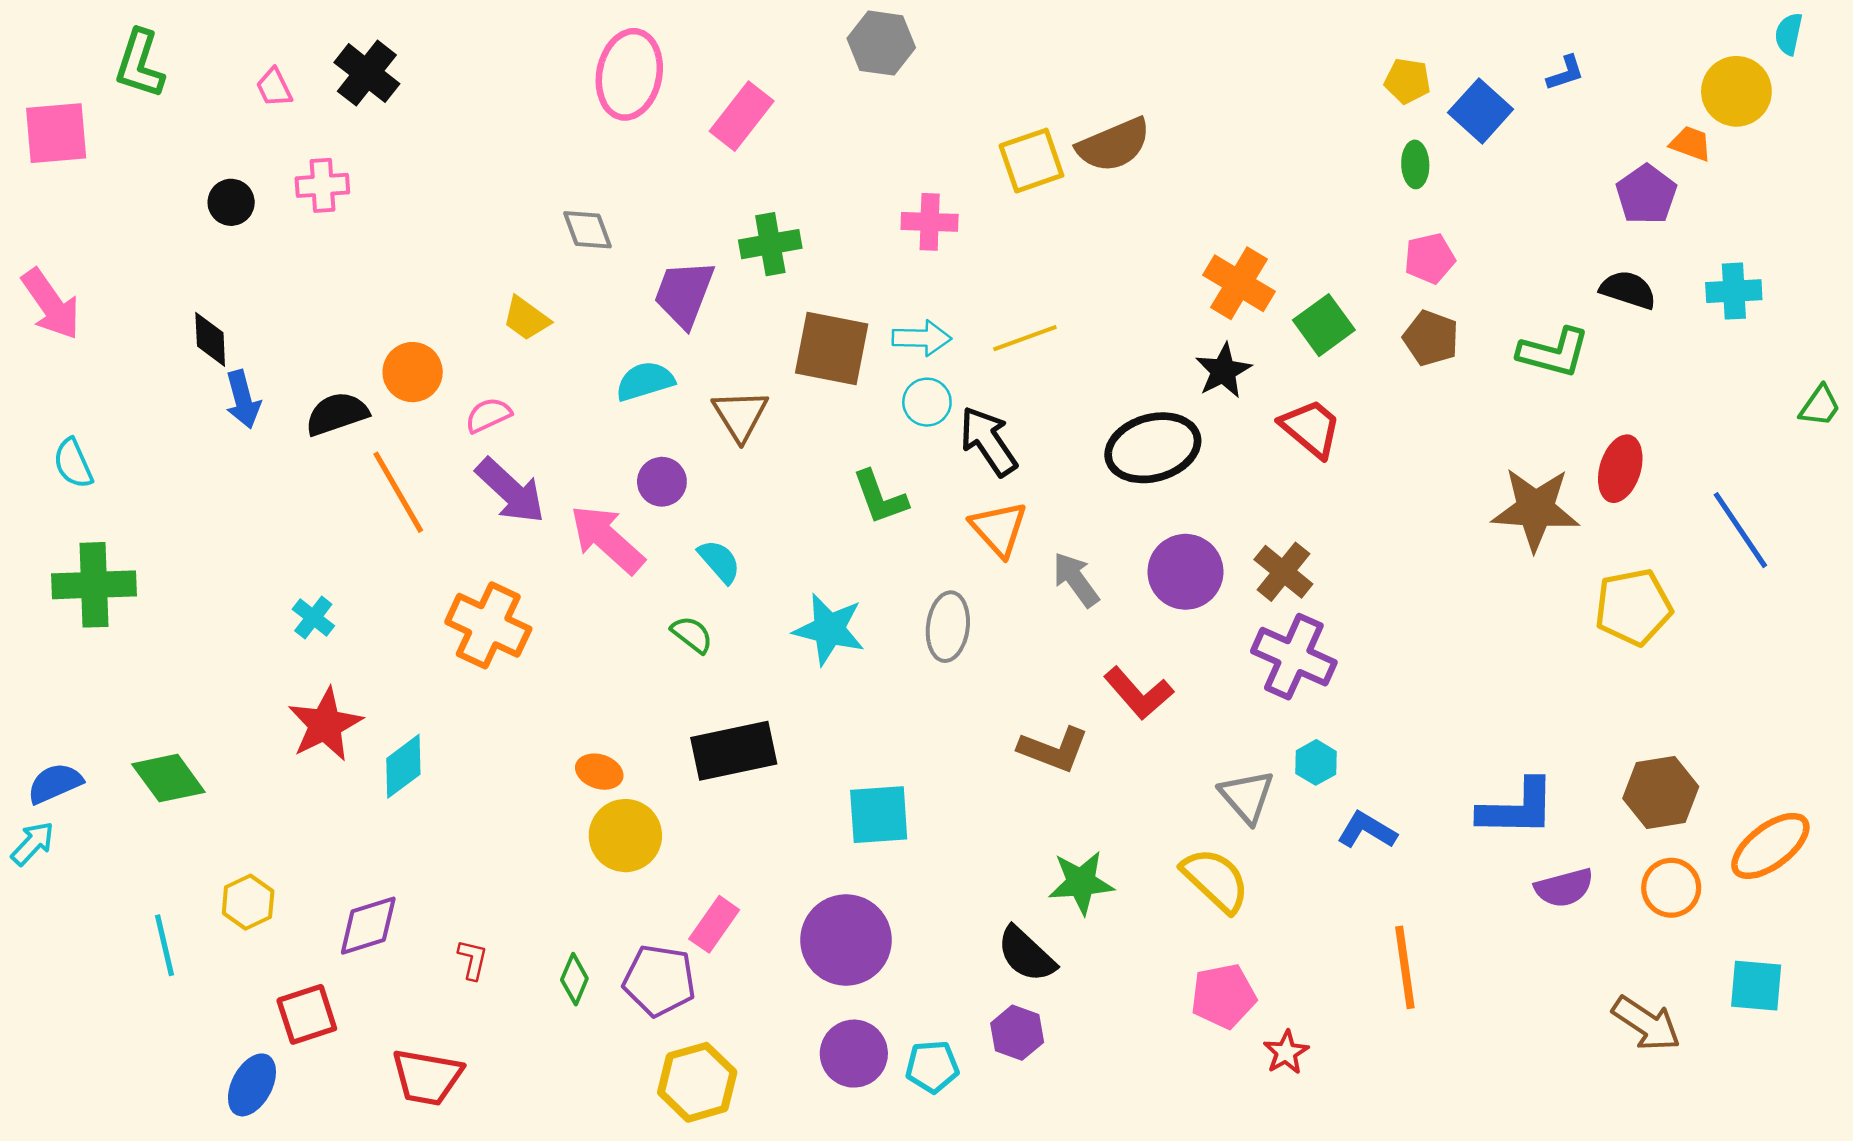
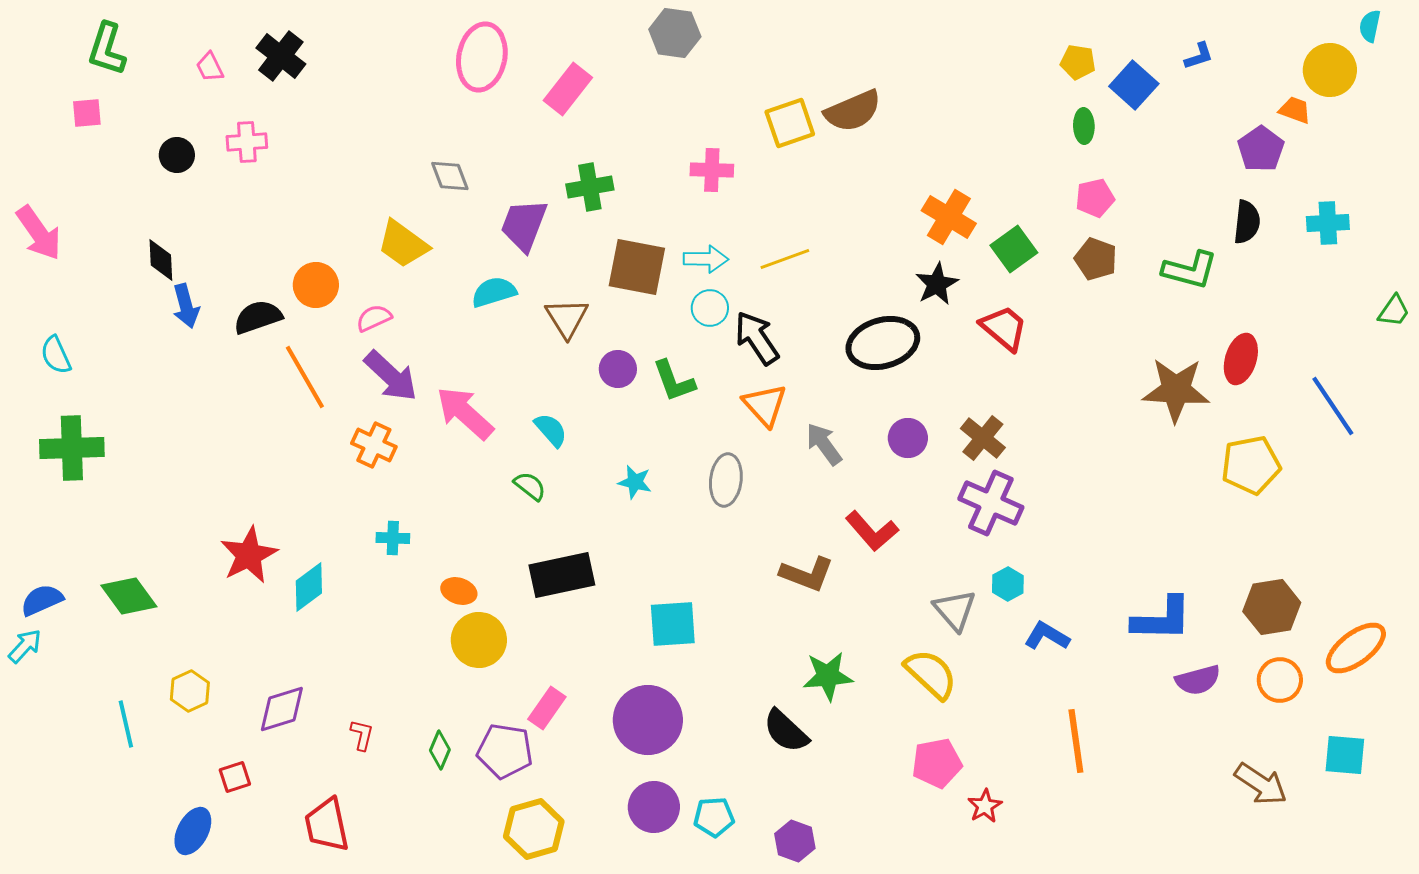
pink square: (56, 133) -> (87, 113), moved, size x0.6
black semicircle: (1628, 290) -> (1247, 222), turned 78
yellow trapezoid: (526, 319) -> (403, 244), size x1.4
purple circle: (662, 482) -> (618, 369), moved
purple circle: (1185, 572) -> (908, 438), size x0.7
cyan cross: (313, 618) -> (393, 538), moved, turned -36
orange cross: (488, 625) -> (374, 445), moved, size x0.7
cyan star: (829, 629) -> (635, 482), size x0.6
red square: (307, 1014) -> (235, 777), size x0.7
purple hexagon: (1017, 1033) -> (795, 841), moved
red trapezoid: (427, 1077) -> (327, 825), turned 68

